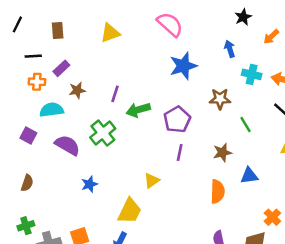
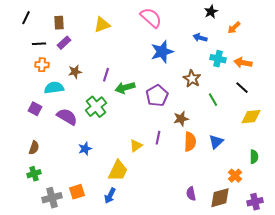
blue arrow: (230, 49) -> (200, 38), turned -56
purple rectangle: (61, 68) -> (64, 43), moved
brown star: (220, 99) -> (192, 79), turned 30
purple line: (180, 153) -> (158, 138), moved
brown star: (222, 153) -> (181, 119), moved
blue triangle: (249, 176) -> (216, 142), turned -35
orange semicircle: (217, 192) -> (190, 142), moved
green cross: (26, 226) -> (34, 174), moved

